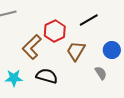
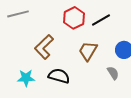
red hexagon: (55, 31) -> (74, 18), moved

